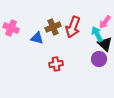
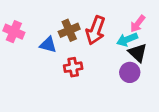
cyan arrow: (97, 34) -> (127, 39), turned -84
red cross: (56, 64) -> (73, 67), moved

